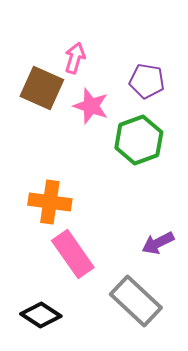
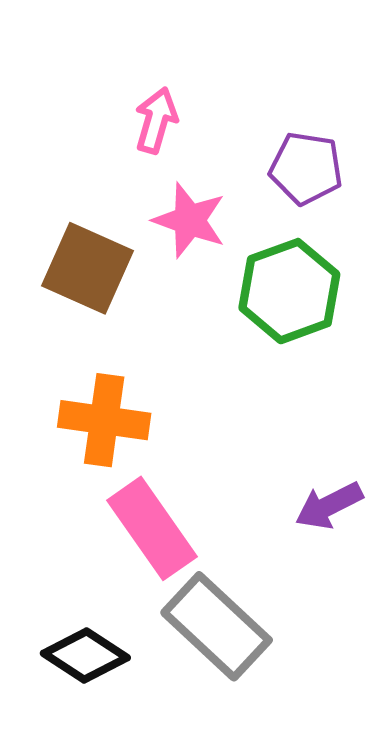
brown square: (42, 88) -> (87, 268), moved
gray rectangle: (136, 301) -> (217, 626), moved

